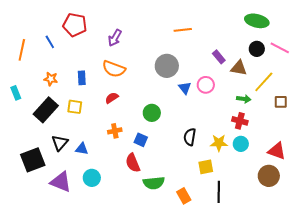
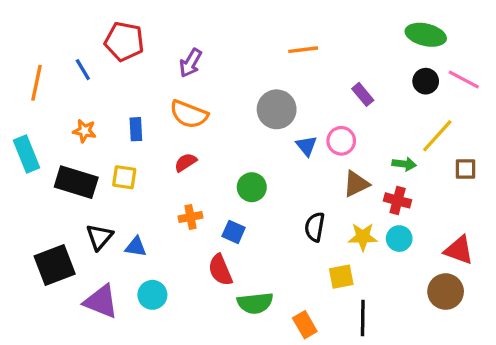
brown triangle: (239, 68) -> (356, 184), moved, turned -36
cyan rectangle: (16, 93) -> (27, 154), size x1.5
black rectangle: (46, 110) -> (76, 182), turned 65

